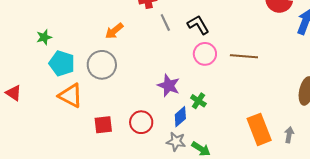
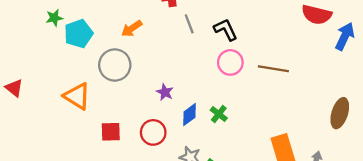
green star: (44, 37) -> (54, 18), moved
cyan pentagon: (62, 63) -> (79, 34), moved, turned 30
purple star: (169, 86) -> (165, 92), moved, size x0.7
blue diamond: (180, 117) -> (190, 115), moved

